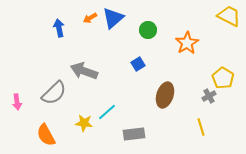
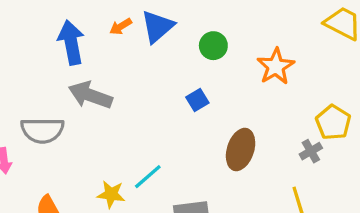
blue arrow: (59, 28) -> (71, 42), size x1.5
gray arrow: (84, 71) -> (90, 95), moved
gray semicircle: (54, 93) -> (42, 130), moved, turned 44

